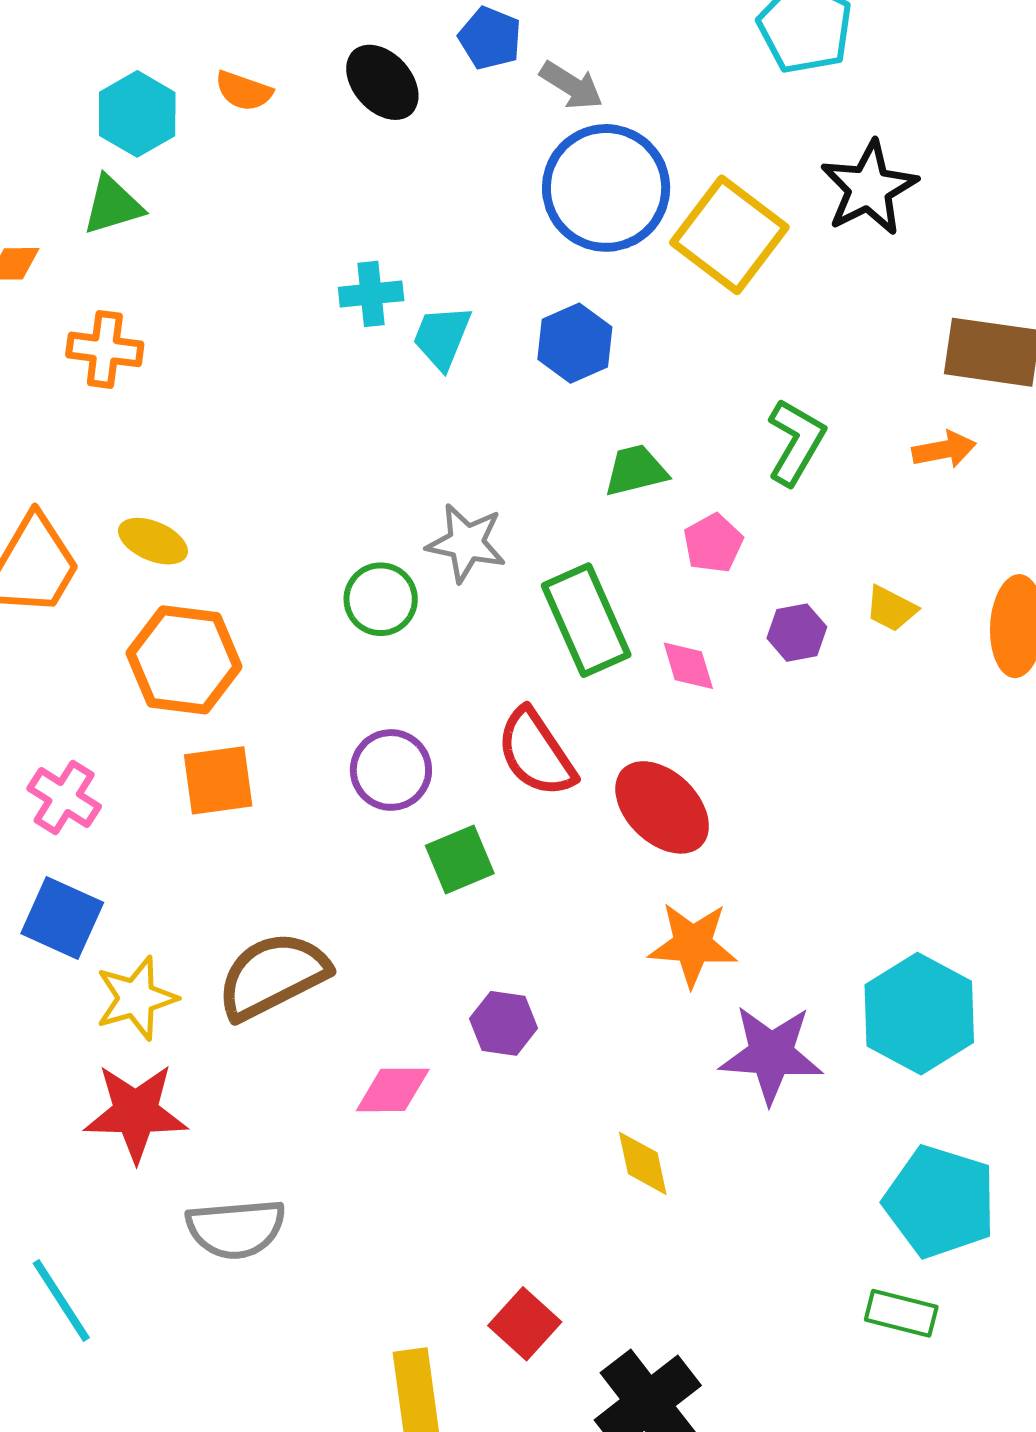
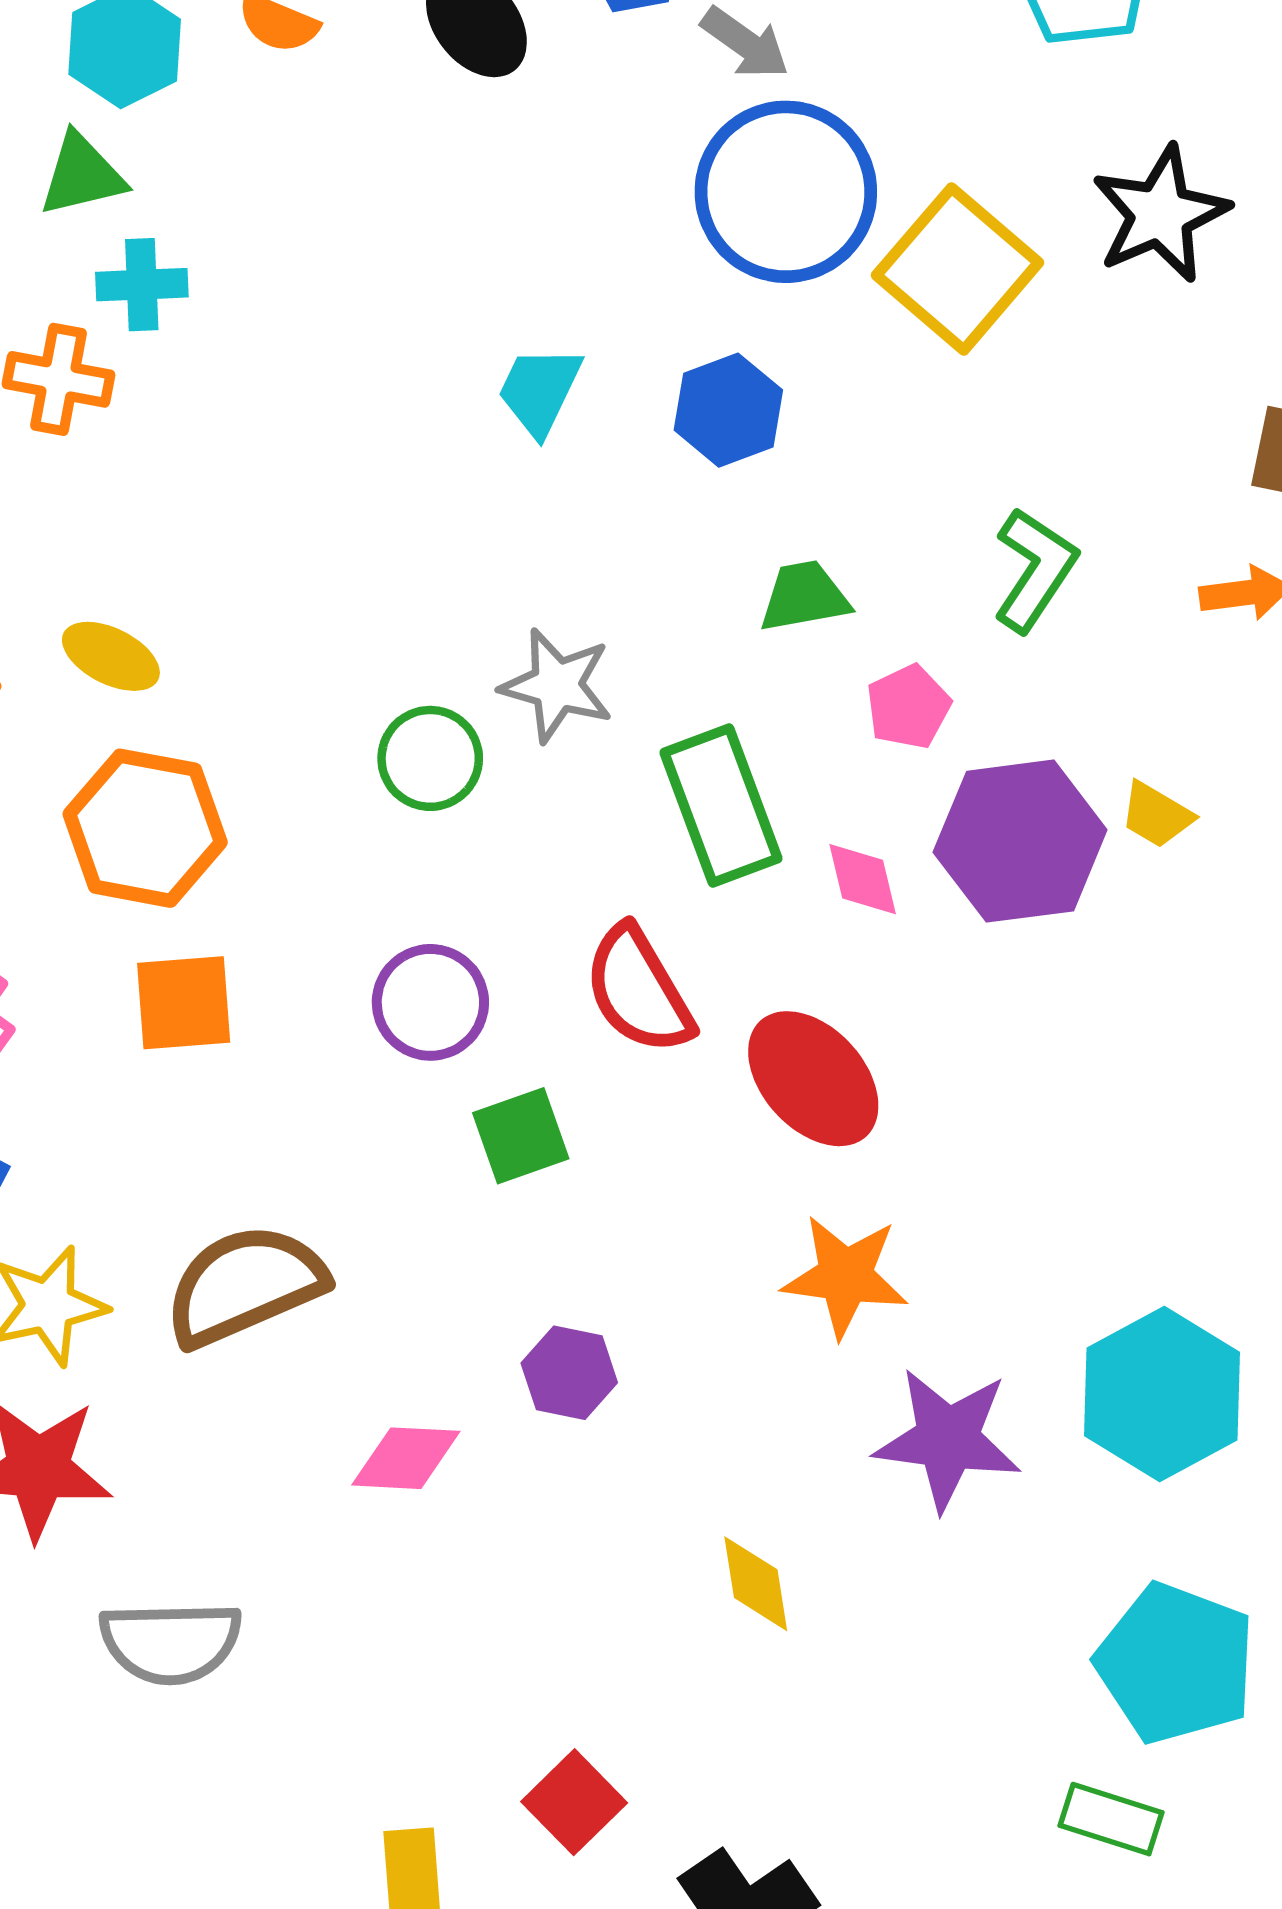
cyan cross: (371, 294) -> (142, 285), moved
purple hexagon: (797, 633) -> (1020, 841), size x2.0

